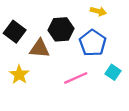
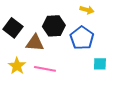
cyan square: (113, 72) -> (100, 64), turned -32
pink line: (76, 78) -> (45, 69), moved, turned 35

